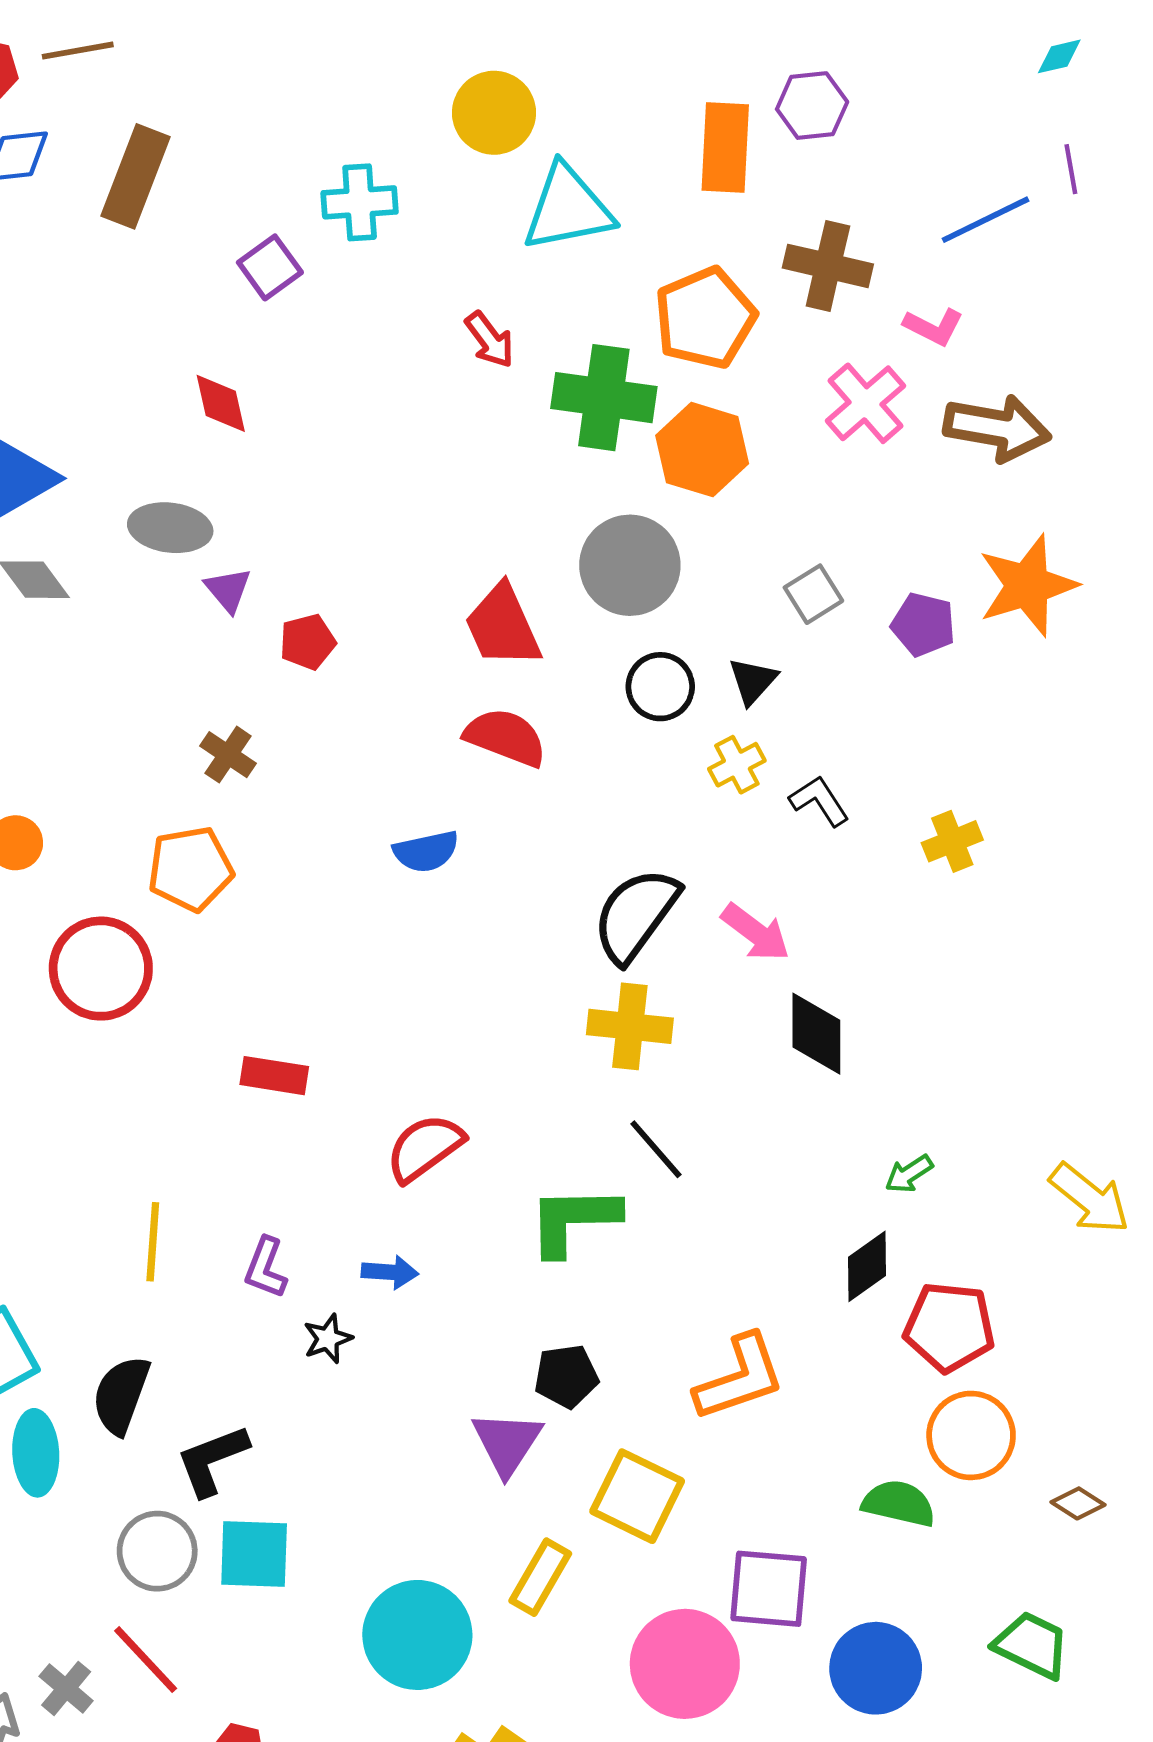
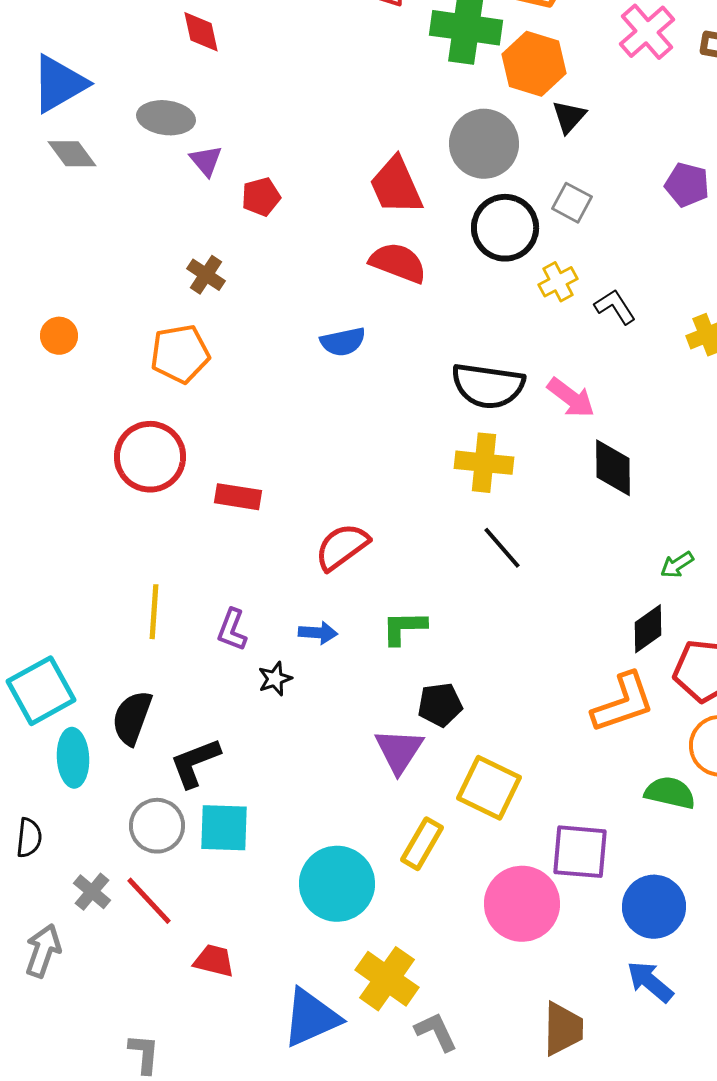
gray square: (813, 594) -> (572, 203), moved, turned -30
black triangle: (753, 681) -> (569, 117), moved
black circle: (660, 687) -> (505, 228), size x1.4
black semicircle: (636, 915) -> (488, 386), turned -118
red circle: (101, 969) -> (150, 457), moved
green L-shape: (574, 1220) -> (404, 628), moved, size x0.7
orange L-shape: (740, 1378) -> (623, 703), moved
gray cross: (66, 1688) -> (92, 892), moved

